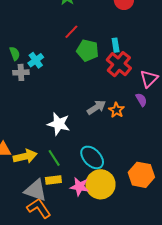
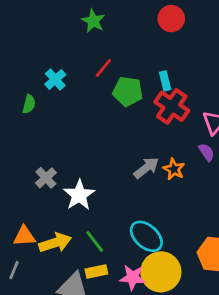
green semicircle: (15, 54) -> (29, 104), turned 40
cyan cross: (36, 60) -> (55, 79), moved
gray cross: (21, 72) -> (46, 178), moved, turned -35
white star: (59, 124) -> (79, 195), moved, turned 30

